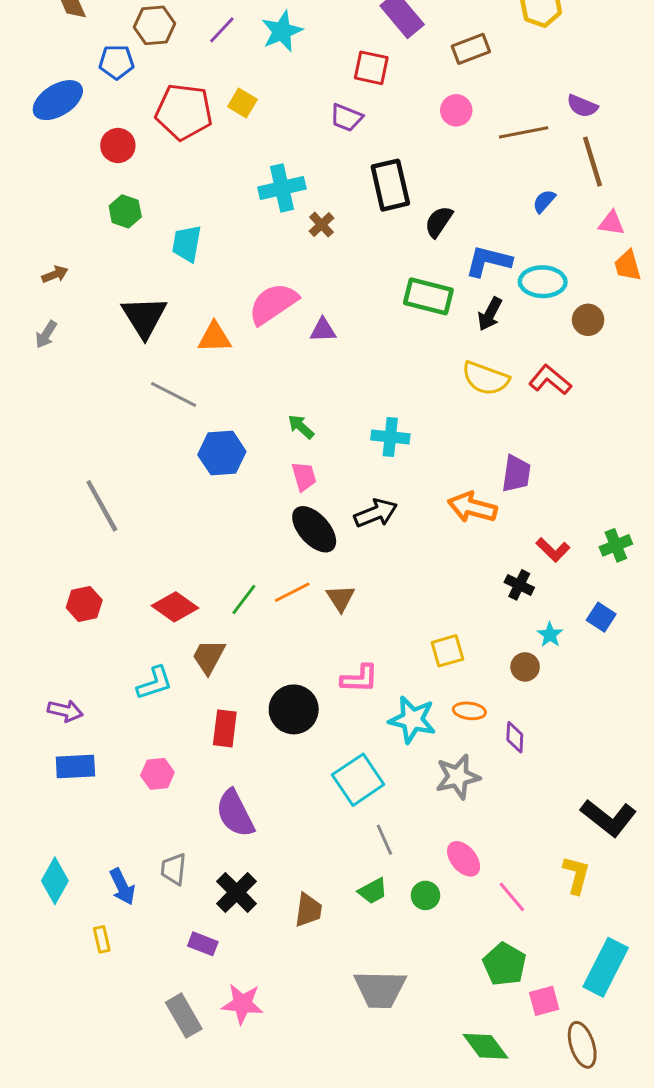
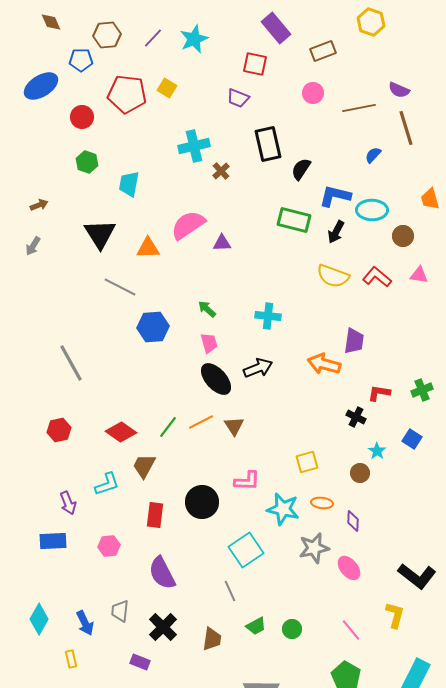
pink triangle: (611, 223) -> (419, 275), moved
red L-shape: (553, 550) -> (379, 393), turned 145
purple arrow: (65, 711) -> (68, 503), moved, turned 55
gray line: (384, 840) -> (230, 591), moved
pink ellipse: (464, 859) -> (349, 568), moved

